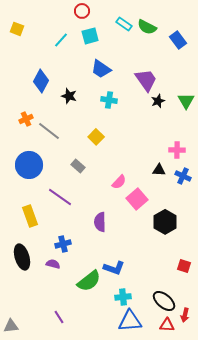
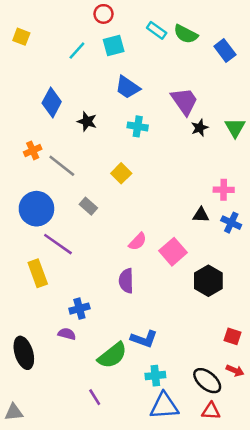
gray rectangle: (78, 166) -> (88, 206), moved
pink semicircle: (119, 182) -> (138, 242), moved
purple line: (60, 197) -> (58, 244), moved
black ellipse: (22, 257) -> (24, 353), moved
red arrow: (185, 315) -> (235, 371), moved, turned -80
purple line: (59, 317) -> (95, 397), moved

